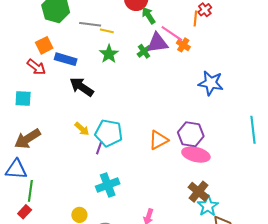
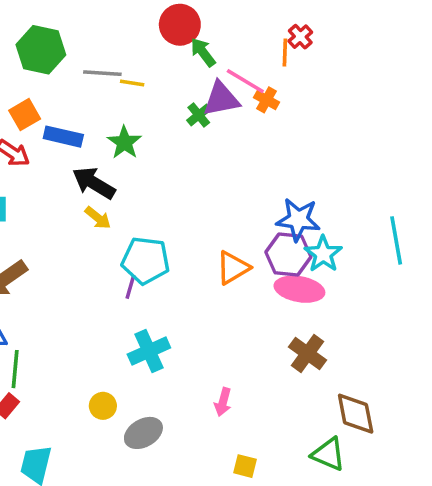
green star: (109, 54) -> (124, 142), moved
blue star: (211, 83) -> (298, 220), moved
yellow arrow: (82, 129) -> (98, 218), moved
cyan star: (208, 206) -> (323, 254), moved

